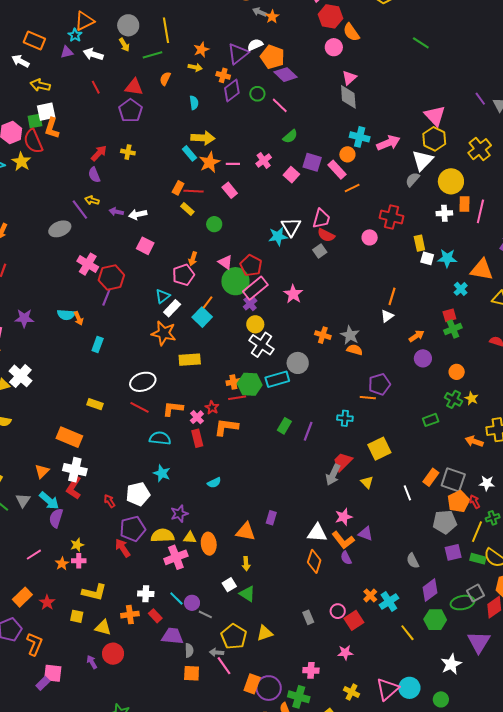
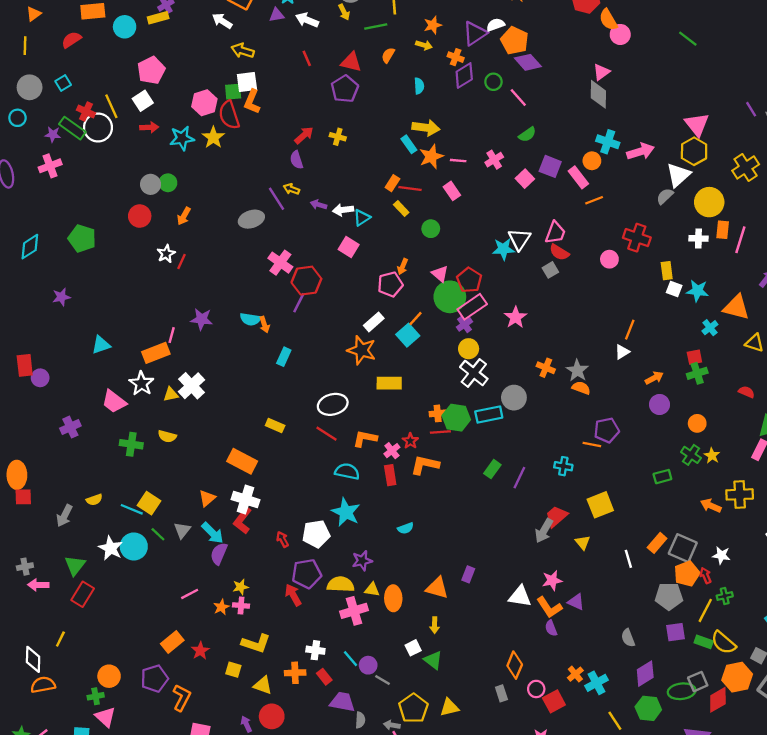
pink circle: (334, 47) -> (620, 34), moved
cyan triangle: (163, 296) -> (362, 218), moved
cyan star: (162, 473) -> (346, 512), size x1.4
orange diamond: (314, 561) -> (515, 665), moved

